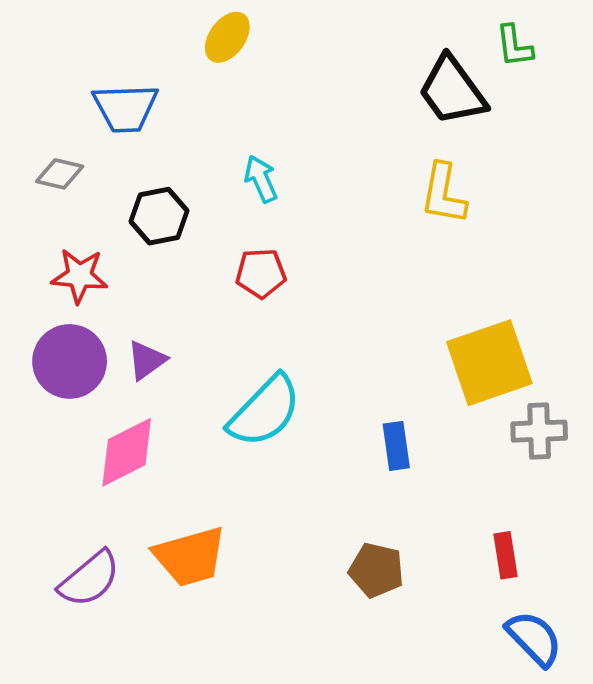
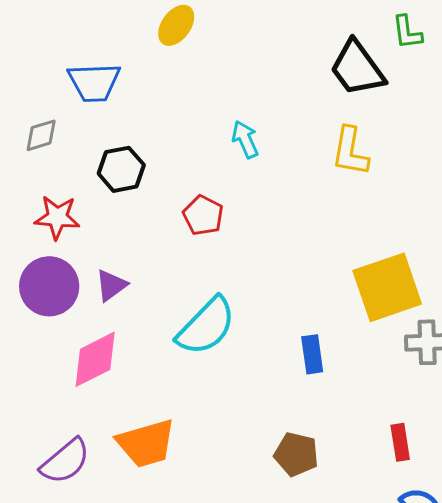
gray diamond: (60, 174) -> (41, 135), turned -30
cyan arrow: (261, 179) -> (245, 139), moved
red pentagon: (261, 273) -> (203, 215), turned 30

